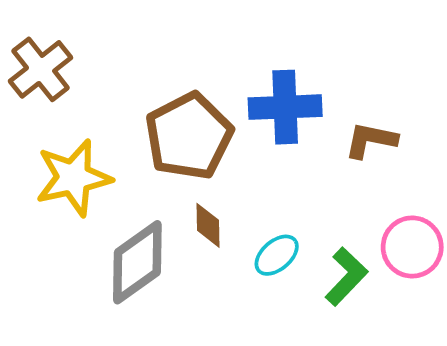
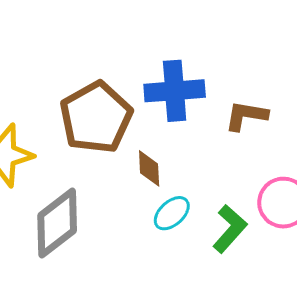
brown diamond: (208, 225) -> (149, 168), moved

